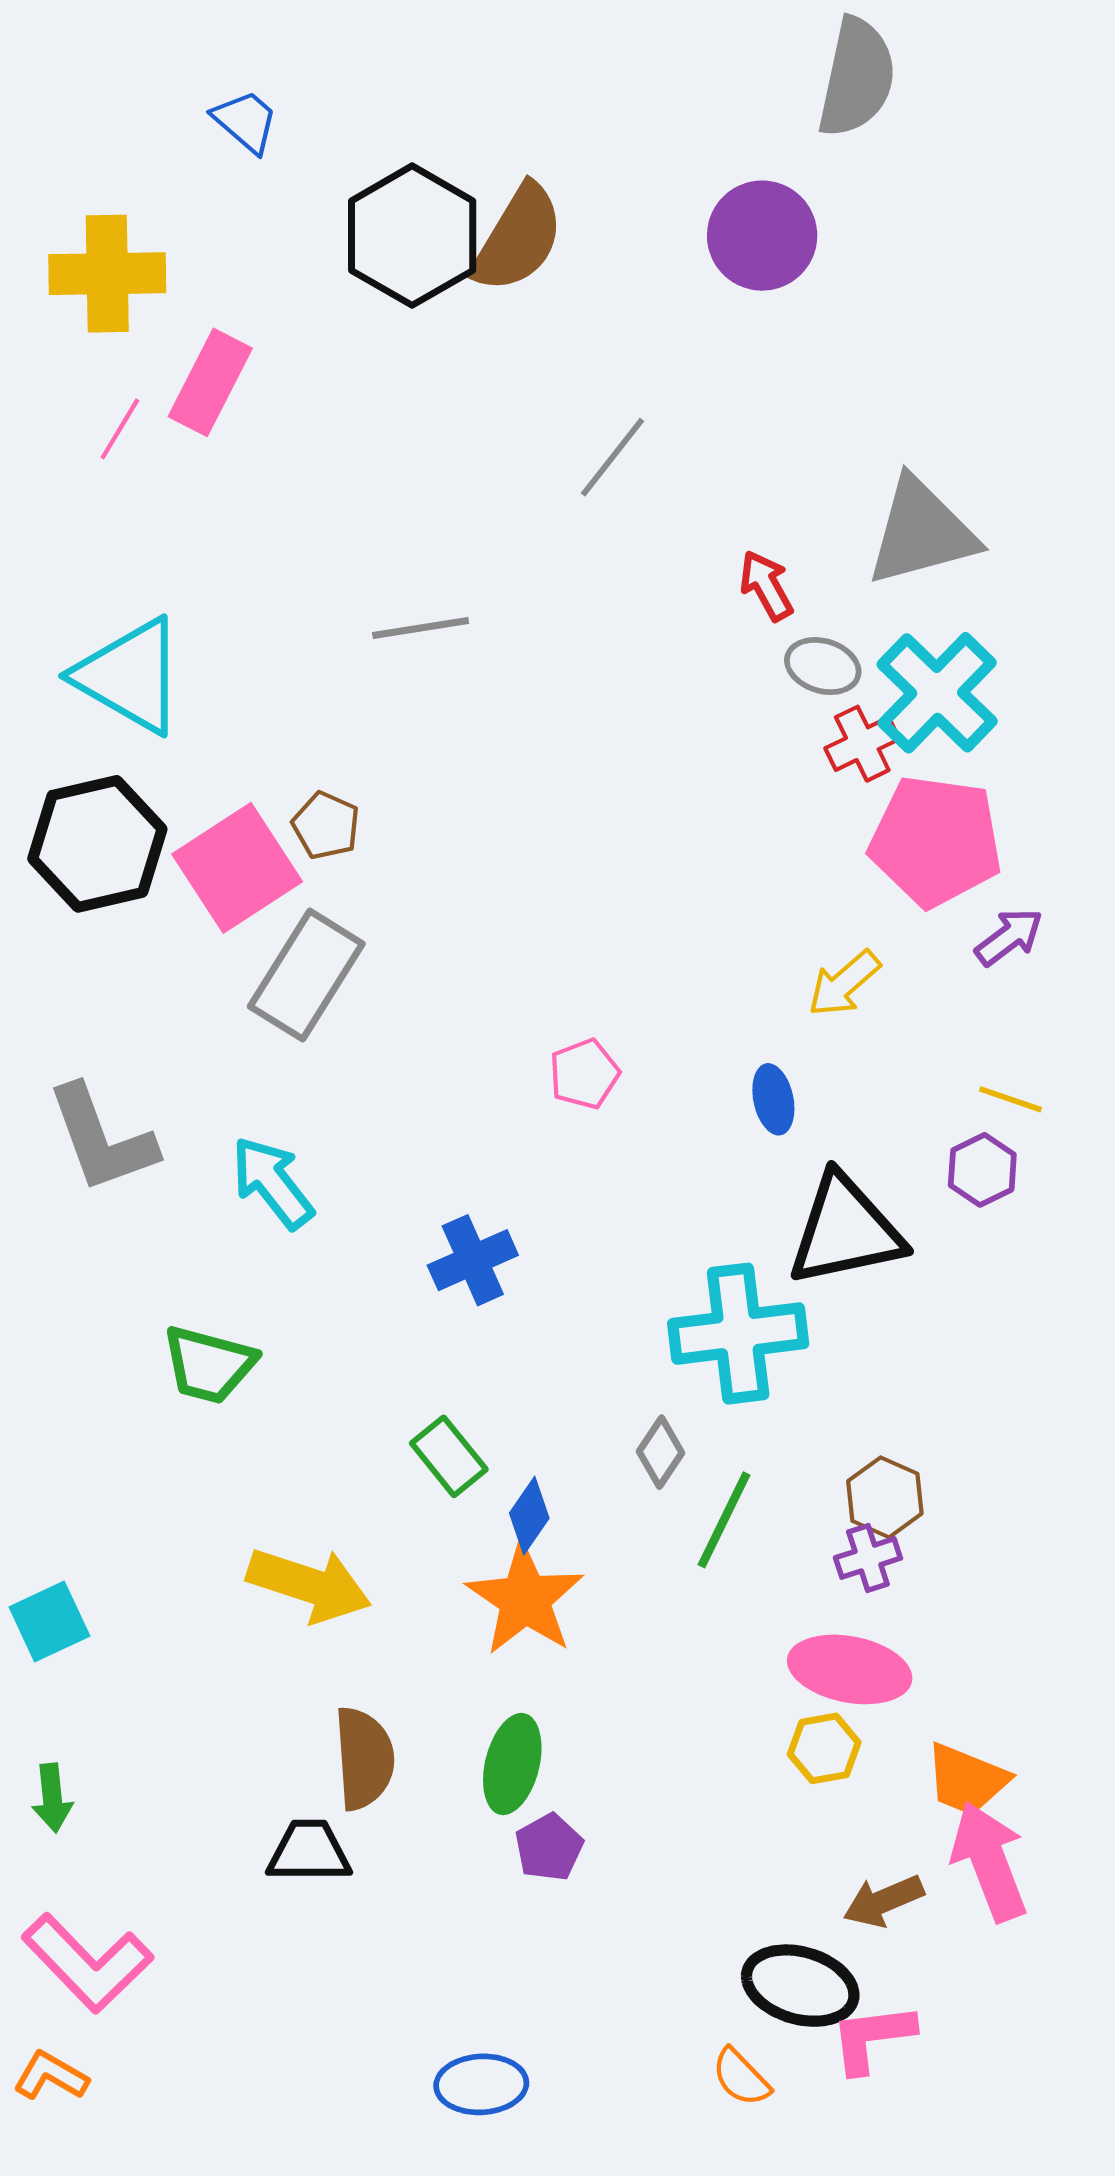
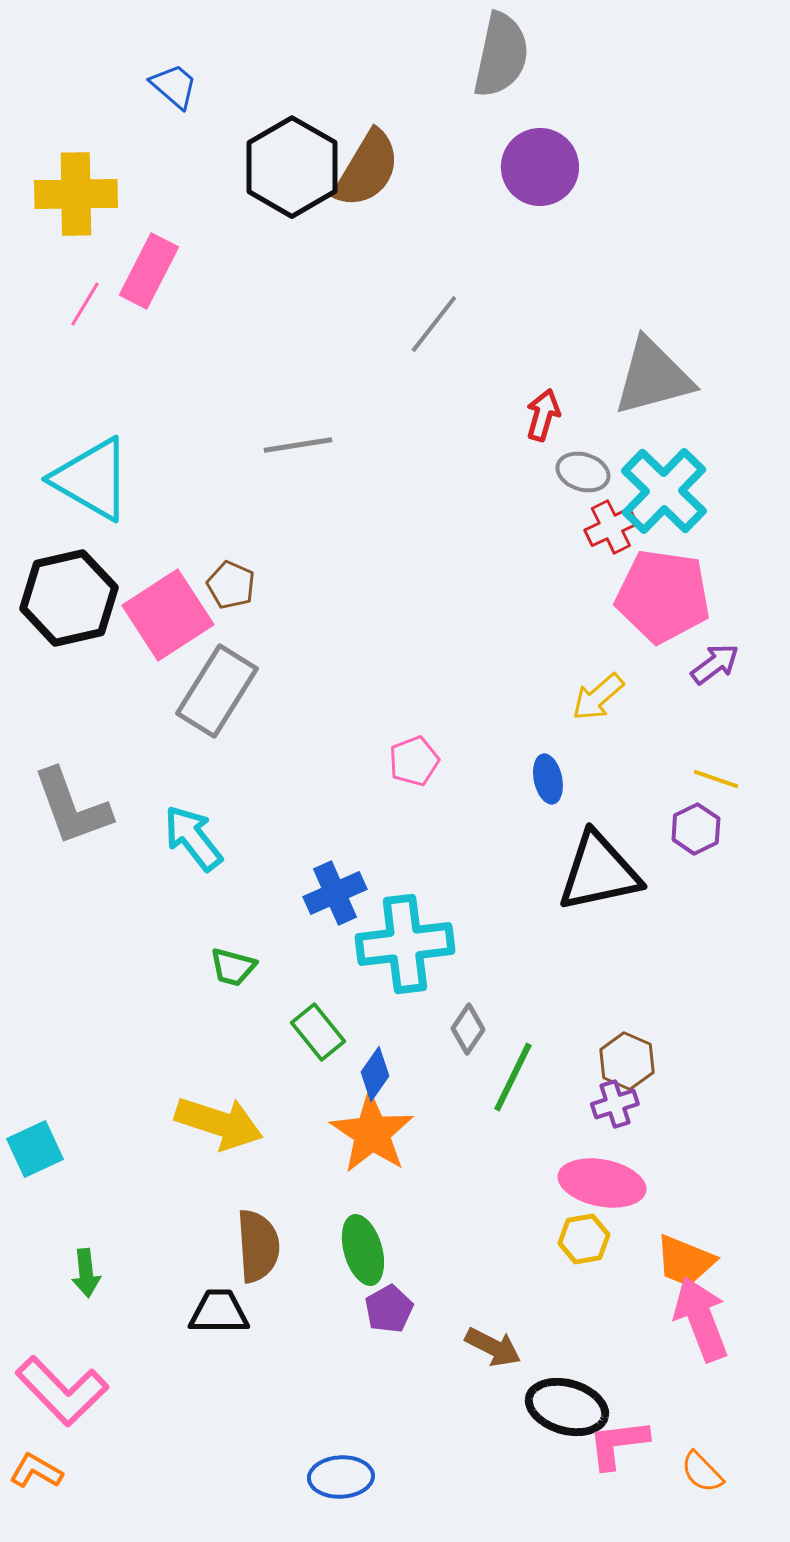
gray semicircle: (857, 78) -> (501, 55), moved
red arrow: (766, 586) -> (543, 415), turned 45
cyan cross: (738, 1334) -> (405, 944), moved
green trapezoid: (209, 1365) -> (233, 967), moved, size x0.7
green ellipse: (512, 1764) -> (363, 1250), turned -30
green arrow: (52, 1798) -> (86, 1273), moved
brown arrow: (883, 1901) -> (493, 1347), moved, turned -130
orange semicircle: (741, 2077) -> (702, 1472), moved

